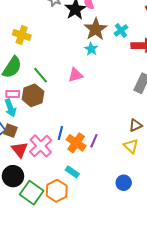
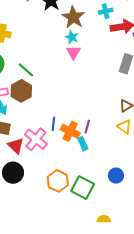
cyan cross: (121, 30) -> (106, 11), moved, turned 32
pink triangle: (75, 75) -> (73, 52), moved, turned -35
cyan rectangle: (72, 172) -> (83, 144), moved, turned 40
blue circle: (124, 183) -> (116, 176), moved
green square: (32, 193) -> (83, 188), moved

